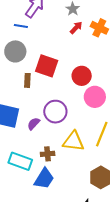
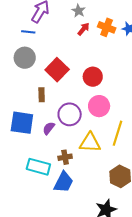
red square: (47, 66) -> (57, 70), turned 30
brown rectangle: (27, 80) -> (42, 95), moved
pink circle: (95, 97) -> (99, 106), moved

